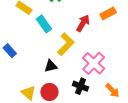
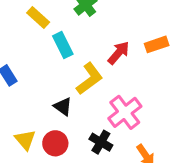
black triangle: (51, 66) -> (63, 107), turned 40

